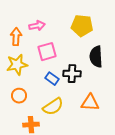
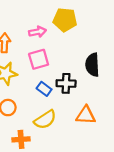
pink arrow: (37, 26) -> (37, 32), moved
yellow pentagon: (82, 26) -> (65, 20), moved

